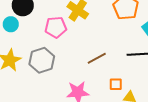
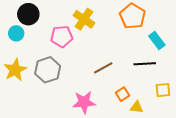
orange square: (116, 84) -> (122, 94), turned -32

